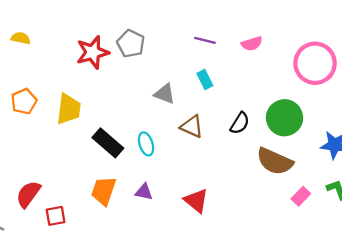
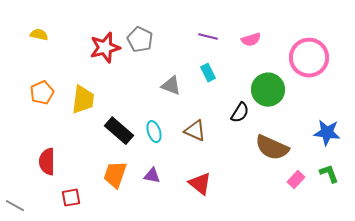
green circle: (285, 118) -> (268, 90), moved
brown triangle: (192, 126) -> (195, 131), moved
red semicircle: (28, 194) -> (47, 162), moved, turned -36

